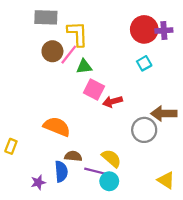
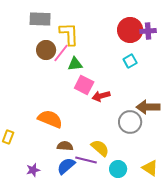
blue semicircle: (61, 171) -> (66, 166), moved, turned -126
cyan circle: (109, 181) -> (118, 169), moved

